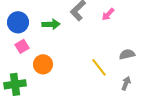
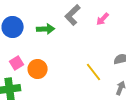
pink square: (22, 46) -> (17, 63), moved

